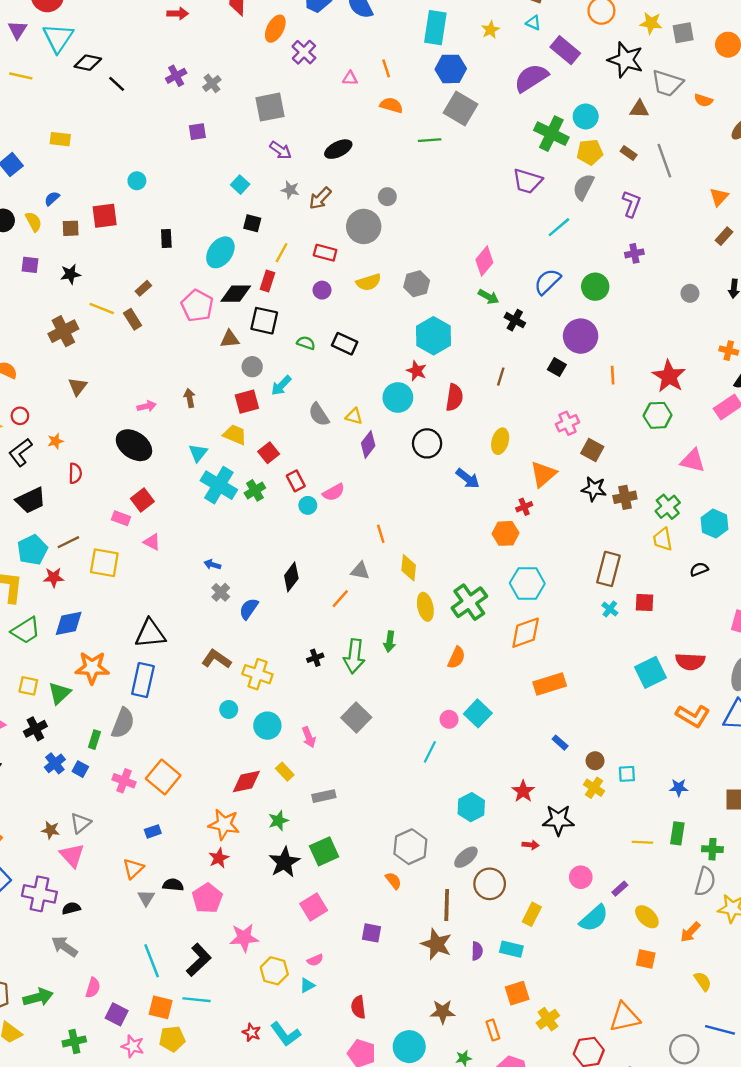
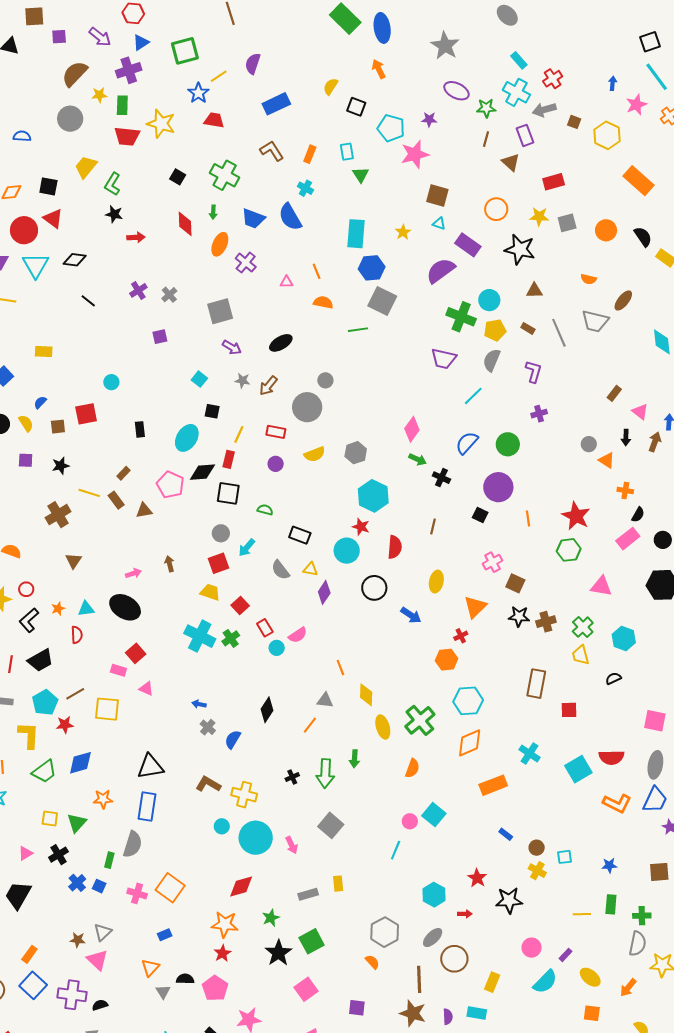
black diamond: (88, 63) -> (75, 260), moved
gray trapezoid: (667, 83) -> (595, 321), moved
orange triangle: (719, 197) -> (607, 460), moved, turned -36
brown triangle: (230, 339) -> (144, 510), moved
black rectangle: (345, 344) -> (300, 535), moved
cyan triangle: (198, 453) -> (86, 609), moved, turned 48
cyan cross: (610, 609) -> (530, 754), moved, size x1.5
orange star: (92, 668) -> (103, 799), size x0.7
cyan circle: (267, 726) -> (256, 838), size x1.4
yellow rectangle: (285, 772) -> (338, 884), moved, turned 42
red arrow: (530, 845) -> (465, 914), moved

